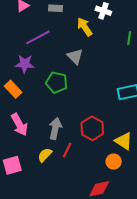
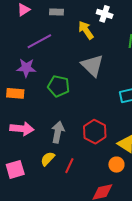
gray triangle: (75, 56) -> (92, 65), moved, size x1.4
orange rectangle: (13, 89) -> (15, 93), turned -42
pink arrow: (19, 125) -> (22, 129), turned -55
red line: (67, 150) -> (69, 166), moved

